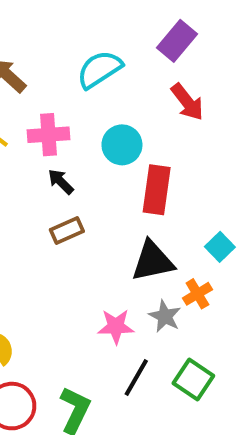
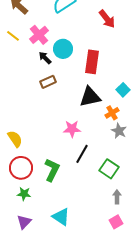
pink cross: (49, 135) -> (39, 35), turned -36
cyan circle: (122, 145) -> (63, 49), moved
gray star: (165, 316) -> (119, 131), moved
green square: (193, 380) -> (109, 169), moved

